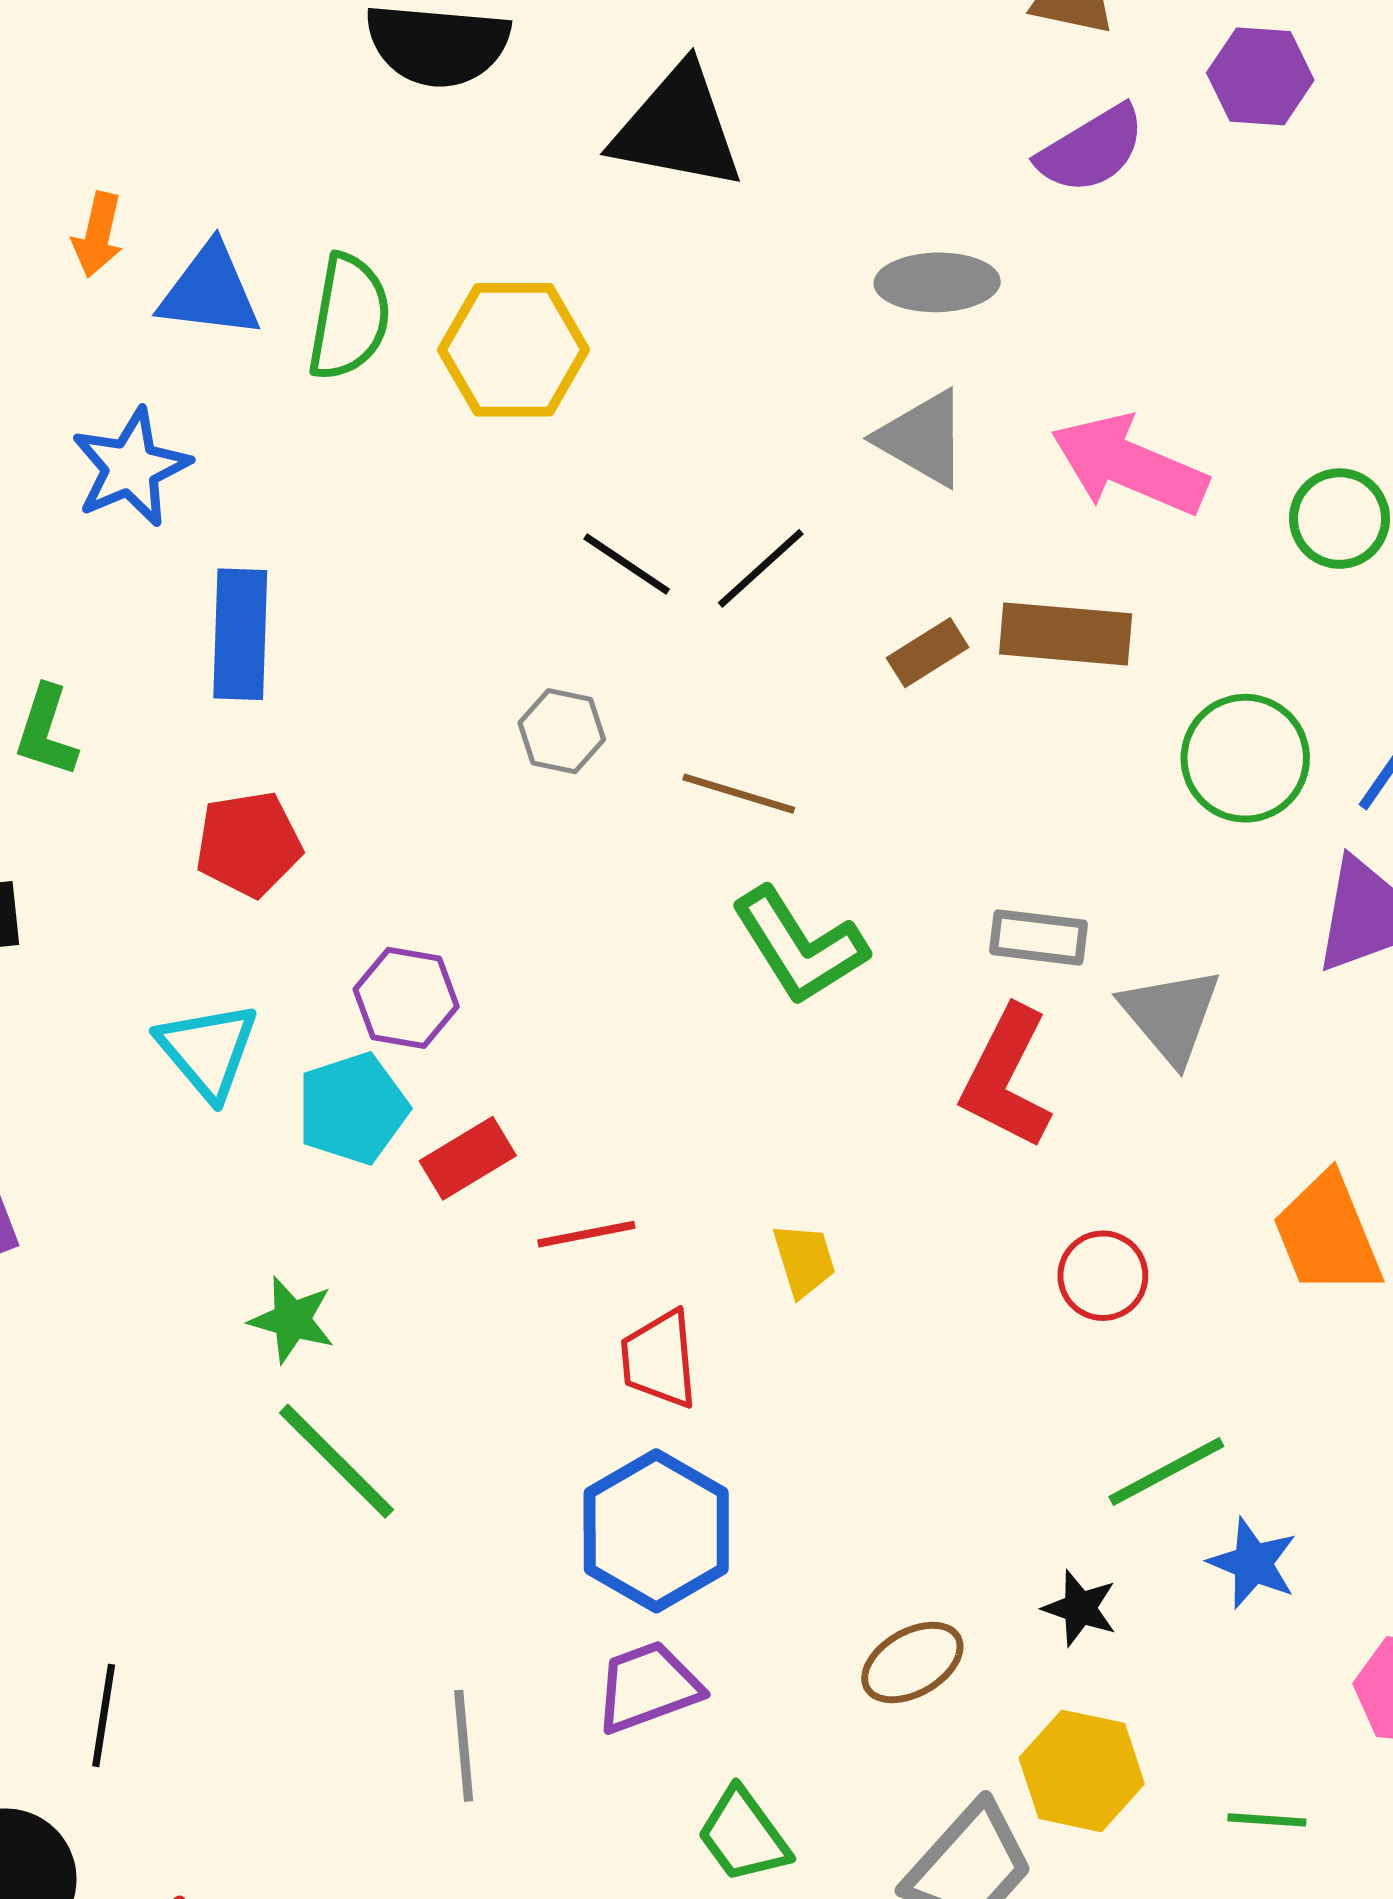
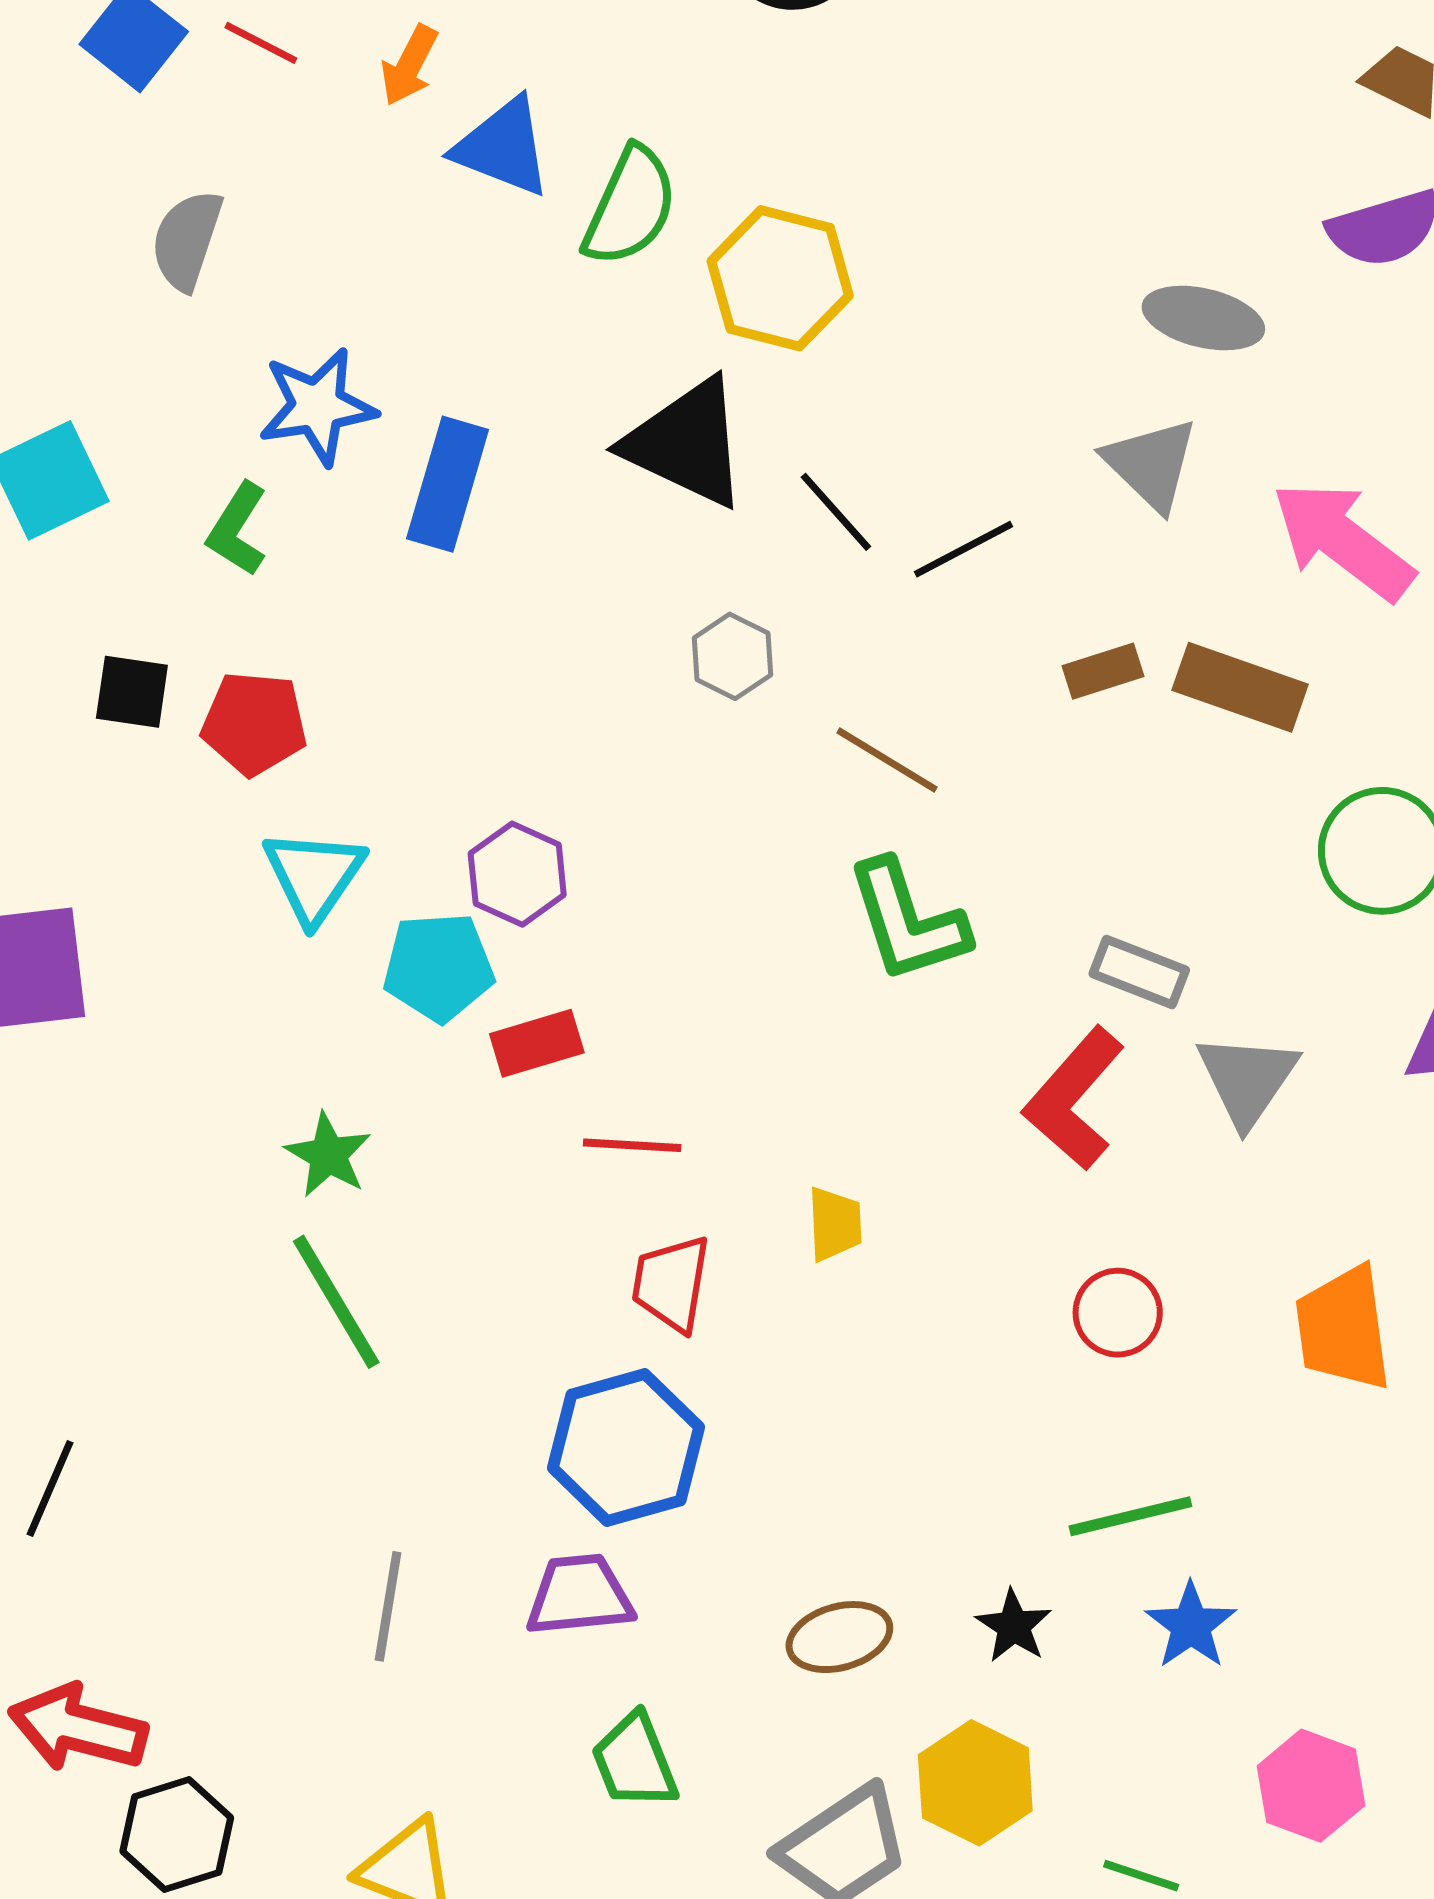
black triangle: (678, 128) -> (687, 443), moved
blue star: (131, 467) -> (317, 406), moved
red pentagon: (249, 844) -> (254, 723), moved

